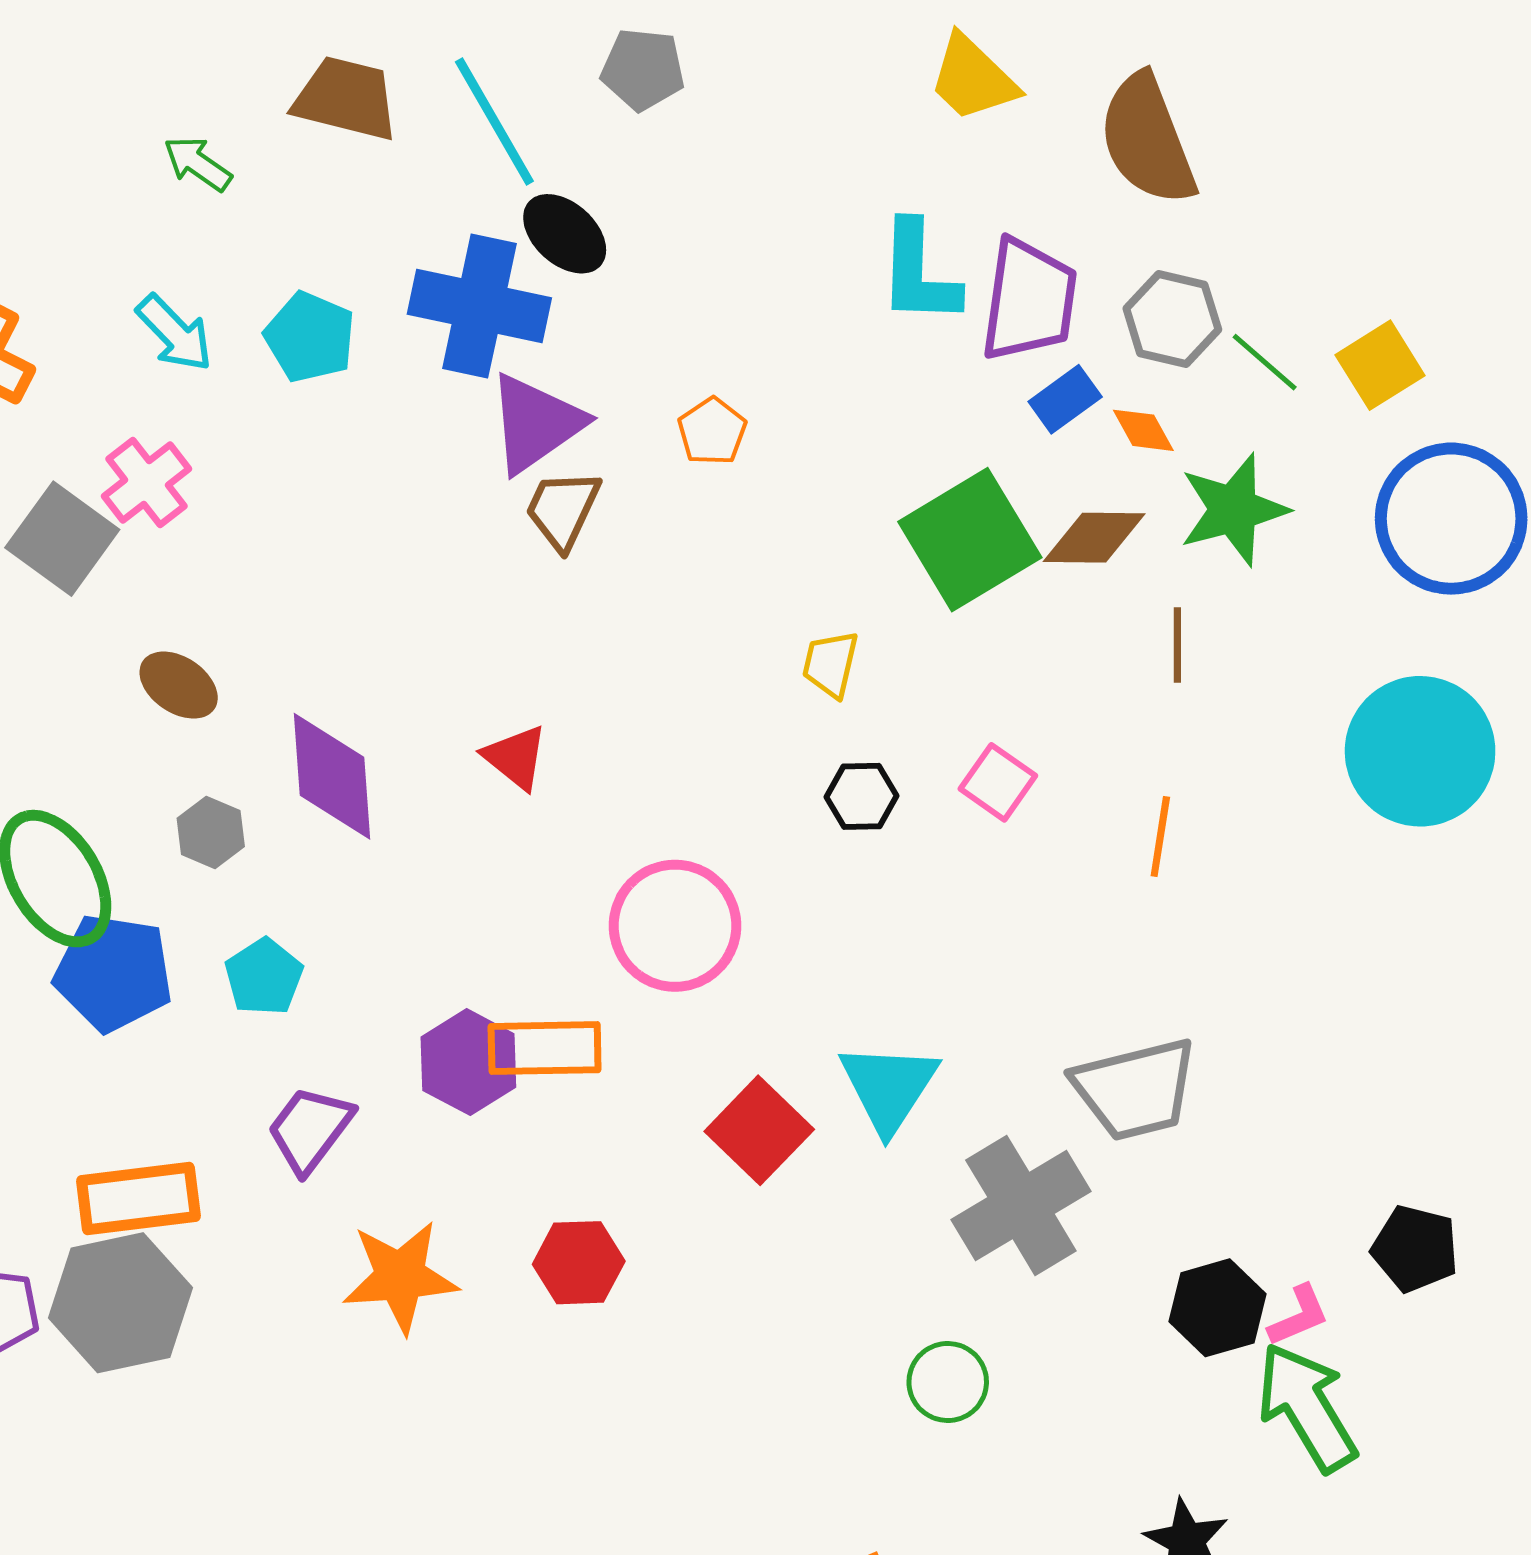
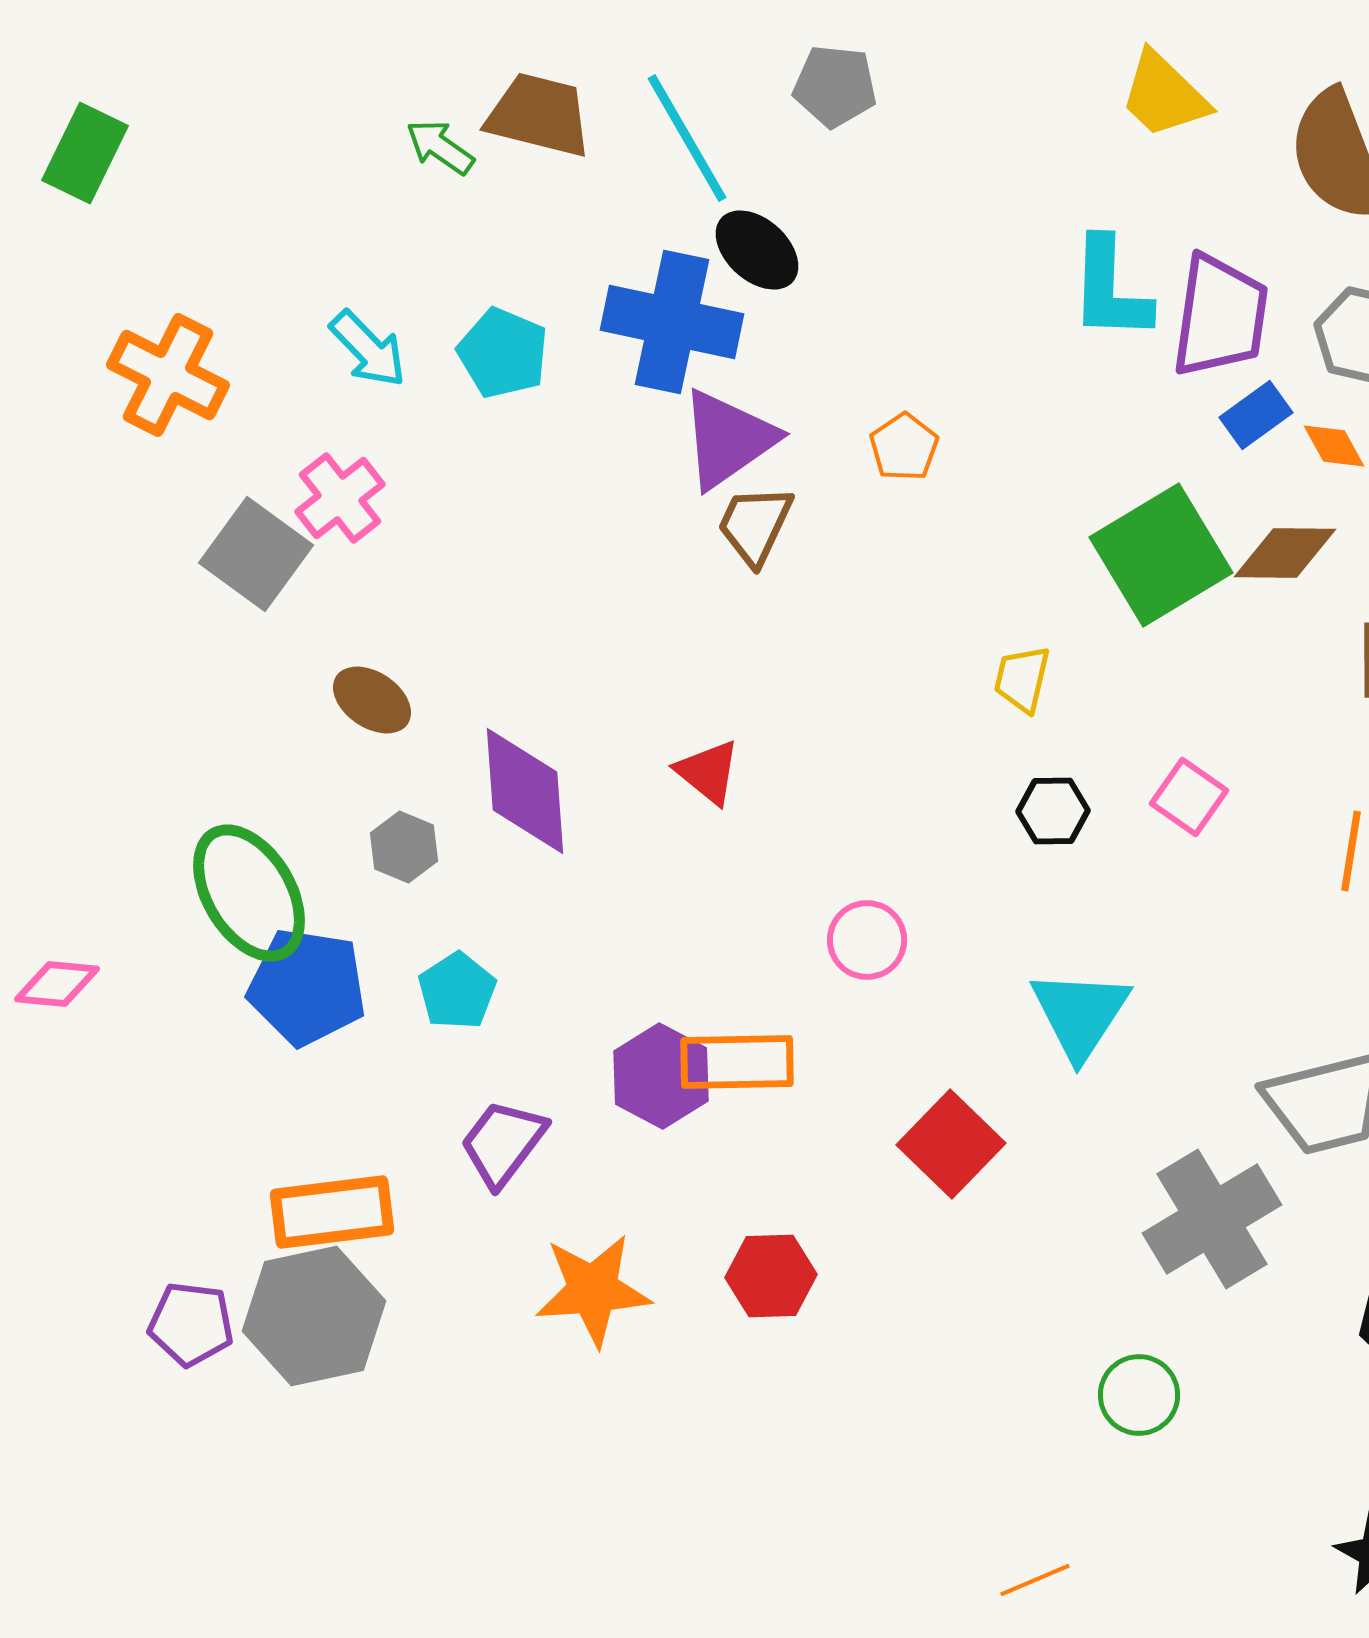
green arrow: (198, 164) -> (440, 147), moved
pink circle: (675, 926) -> (867, 940), size x0.6
cyan triangle: (889, 1087) -> (1080, 1014), moved

